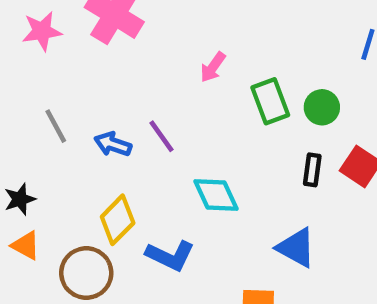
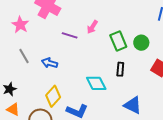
pink star: (42, 31) -> (20, 25), moved, turned -30
purple line: (161, 136) -> (70, 35), moved, turned -35
black rectangle: (312, 170) -> (120, 69), moved

